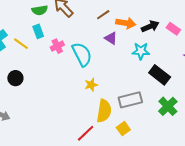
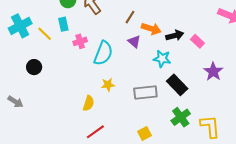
brown line: (103, 15) -> (130, 17), turned -32
cyan semicircle: (82, 54) -> (103, 53), turned 40
gray rectangle: (130, 100) -> (145, 92), moved
yellow semicircle: (104, 111) -> (89, 103), moved, size x0.7
yellow square: (123, 129) -> (144, 134), moved

